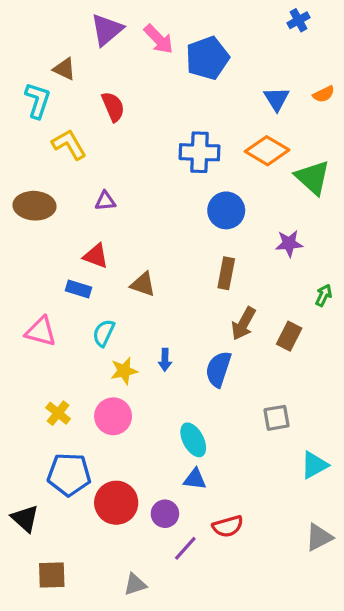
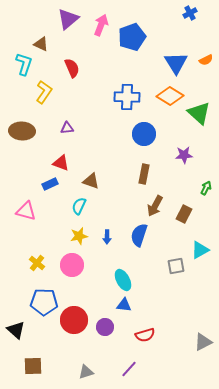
pink arrow: (159, 39) -> (101, 25), turned -115
blue triangle: (277, 99) -> (176, 63), size x1.4
yellow L-shape: (69, 144) -> (44, 92), turned 65
blue rectangle: (78, 289) -> (50, 184), turned -42
cyan semicircle: (104, 333) -> (79, 206), moved
blue arrow: (165, 360) -> (107, 237), moved
cyan triangle: (314, 465) -> (200, 250), moved
purple line: (185, 548) -> (129, 369), moved

